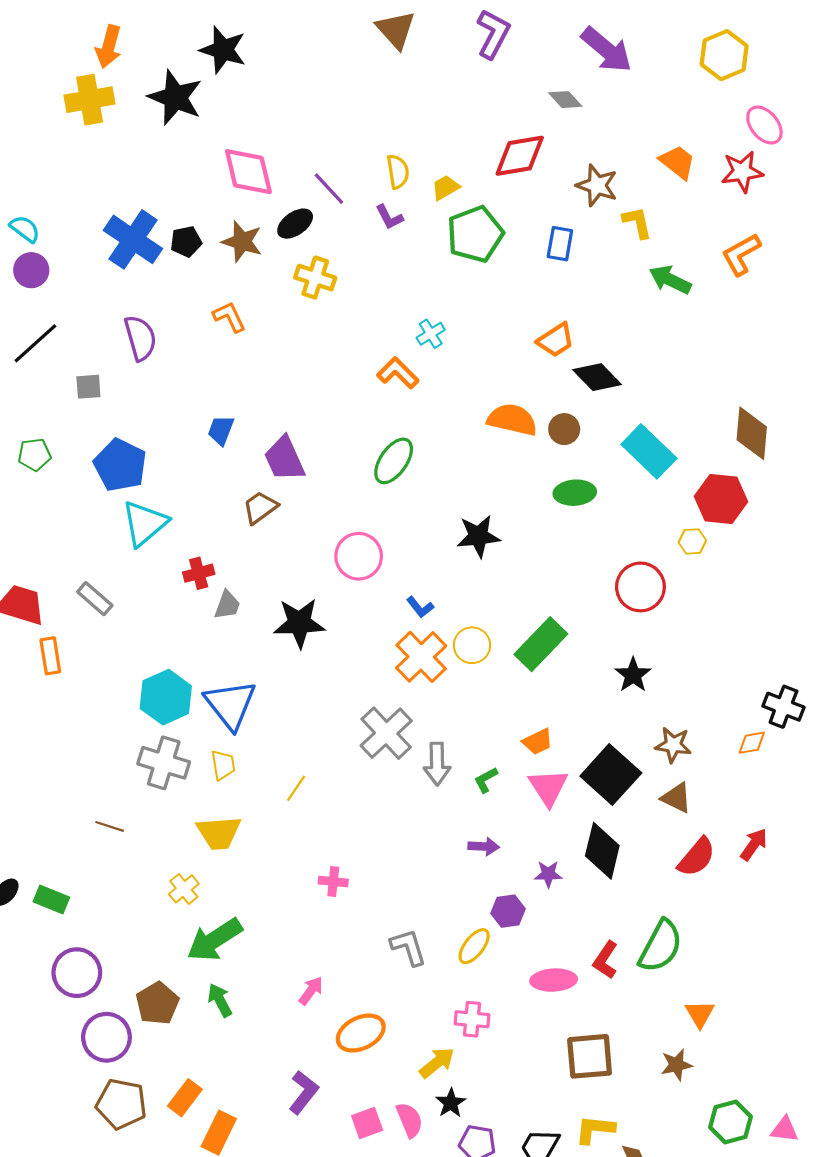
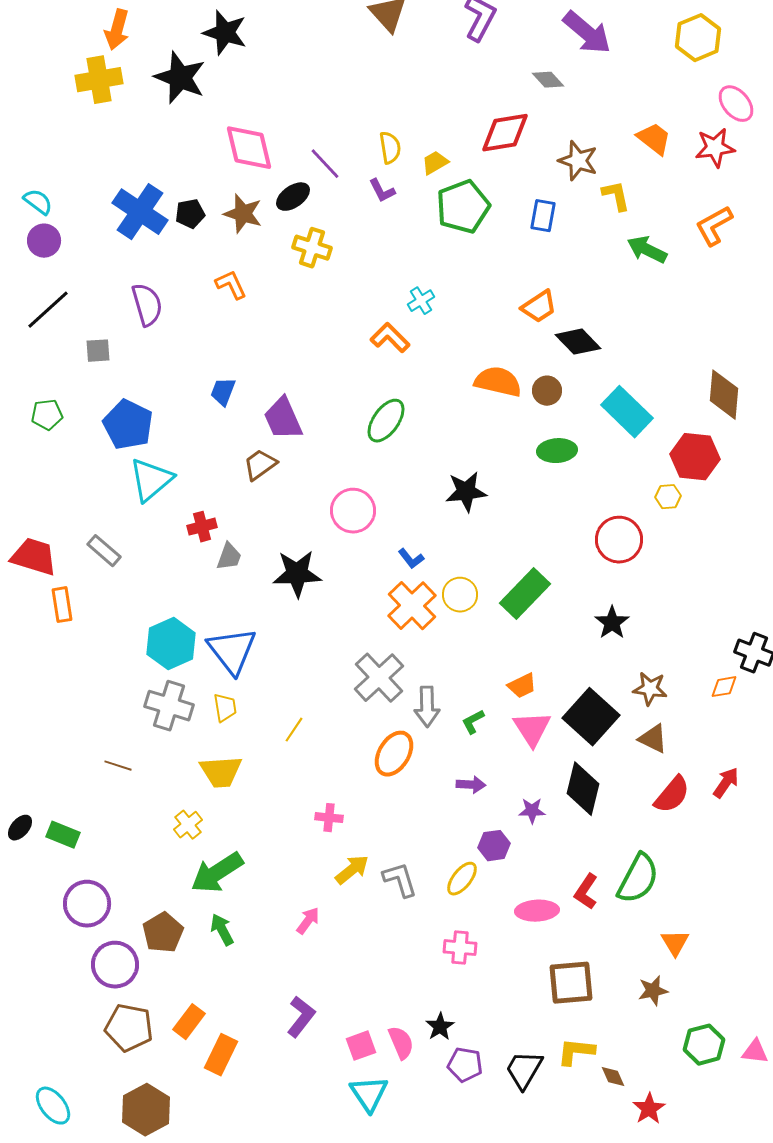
orange ellipse: (361, 1033) -> (394, 754), moved, turned -33
yellow arrow: (437, 1063) -> (352, 870), moved

